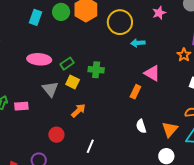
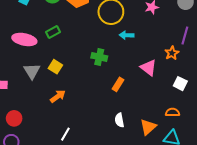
green rectangle: (67, 64) -> (53, 32), moved
green cross: (96, 70) -> (99, 57), moved
pink triangle: (152, 73) -> (148, 68), moved
red circle: (56, 135) -> (14, 118), moved

